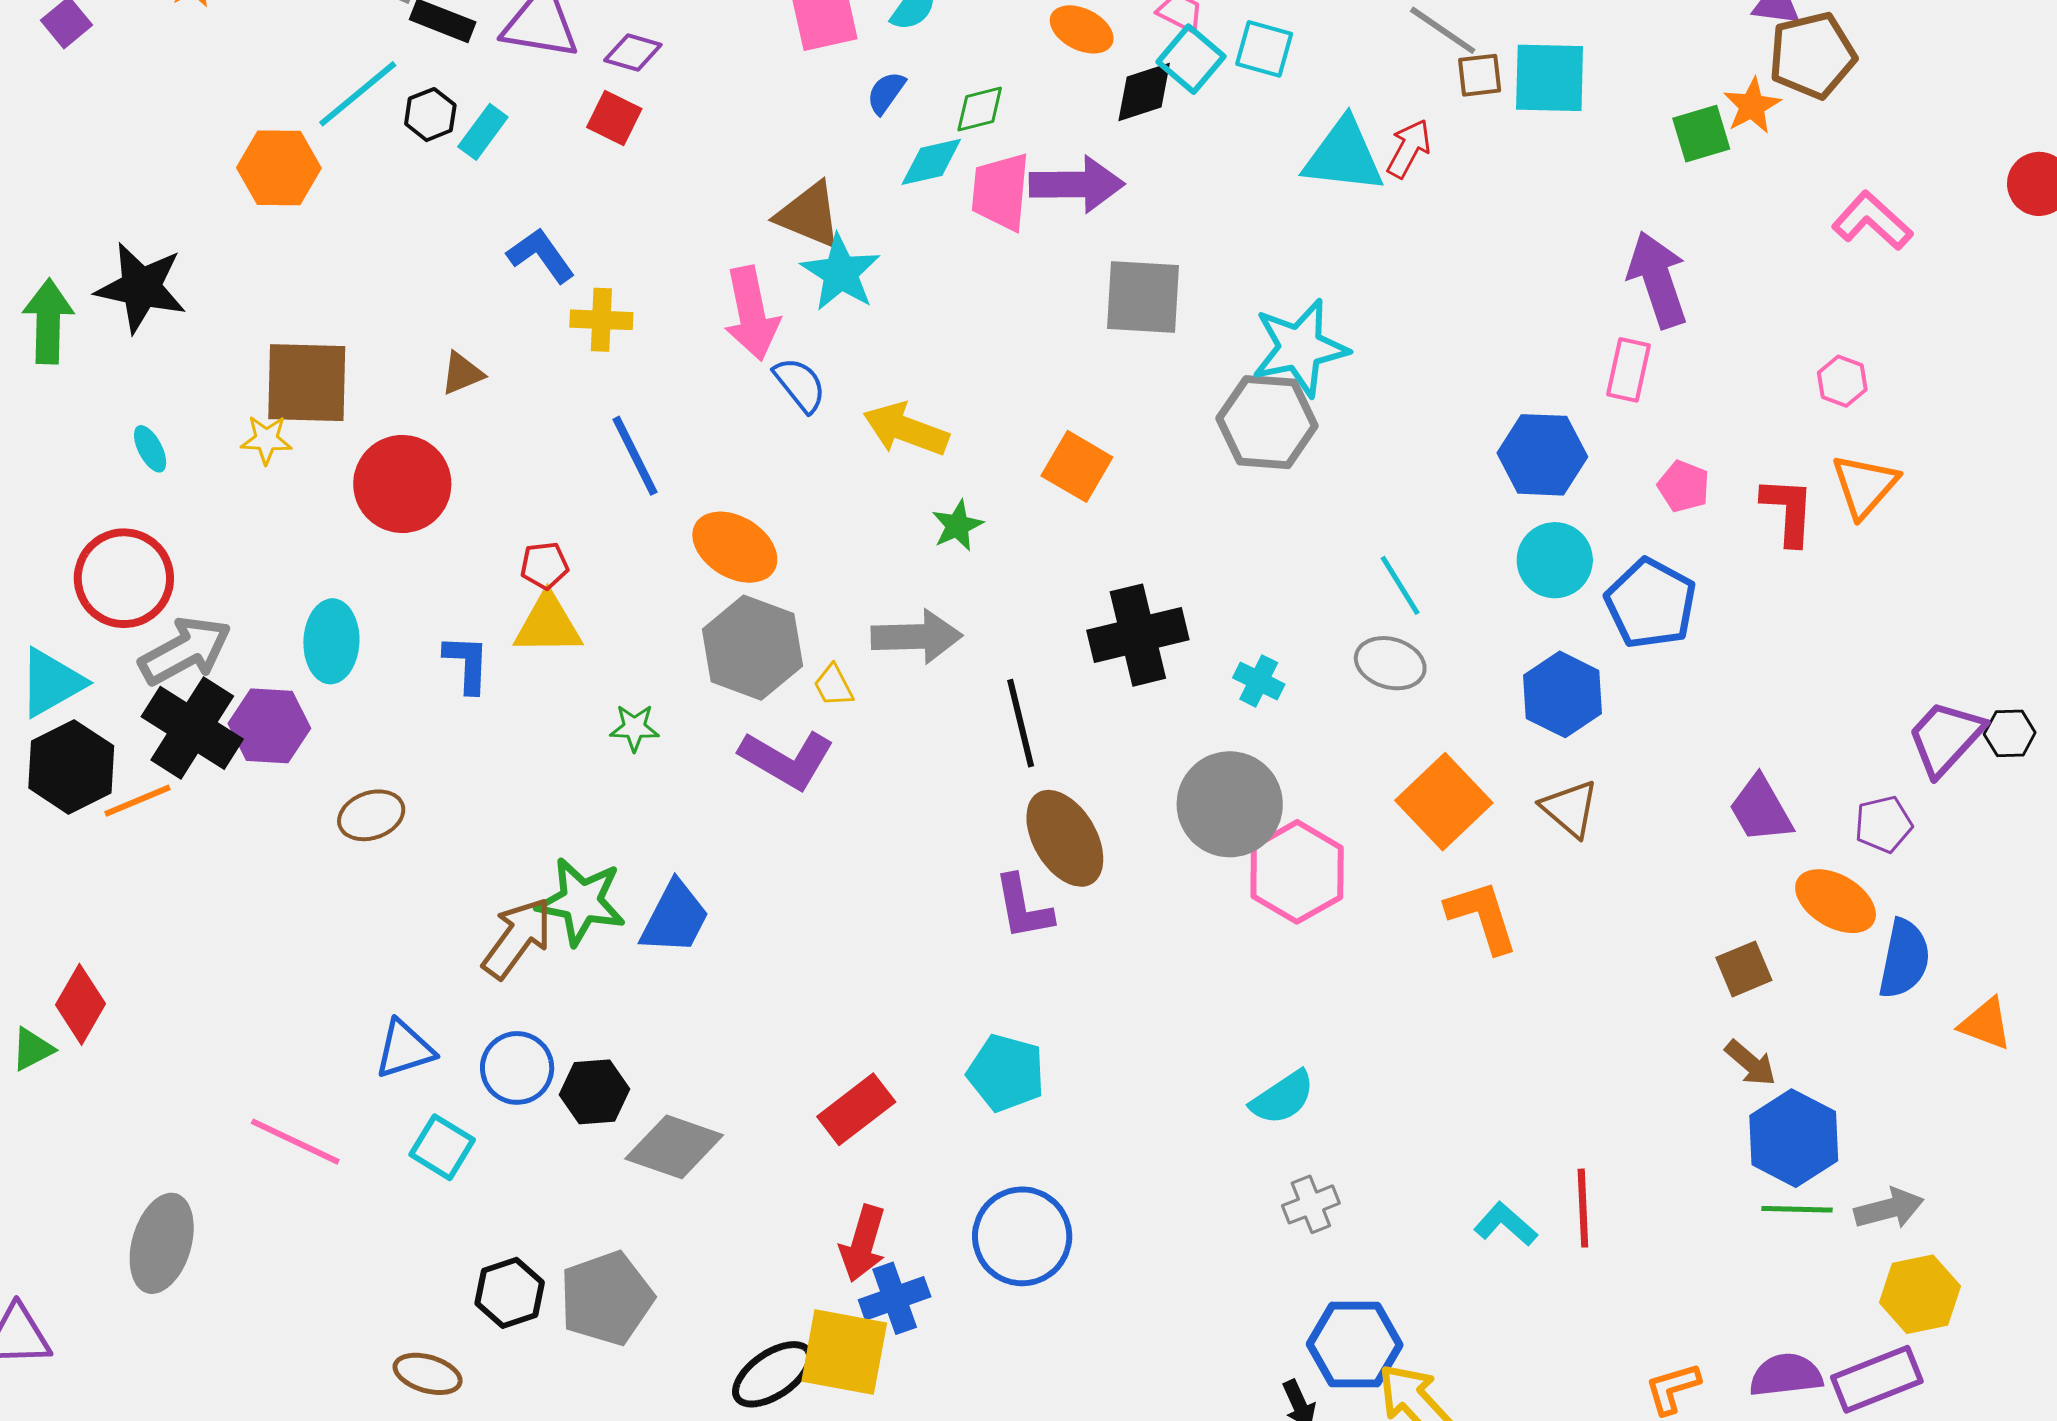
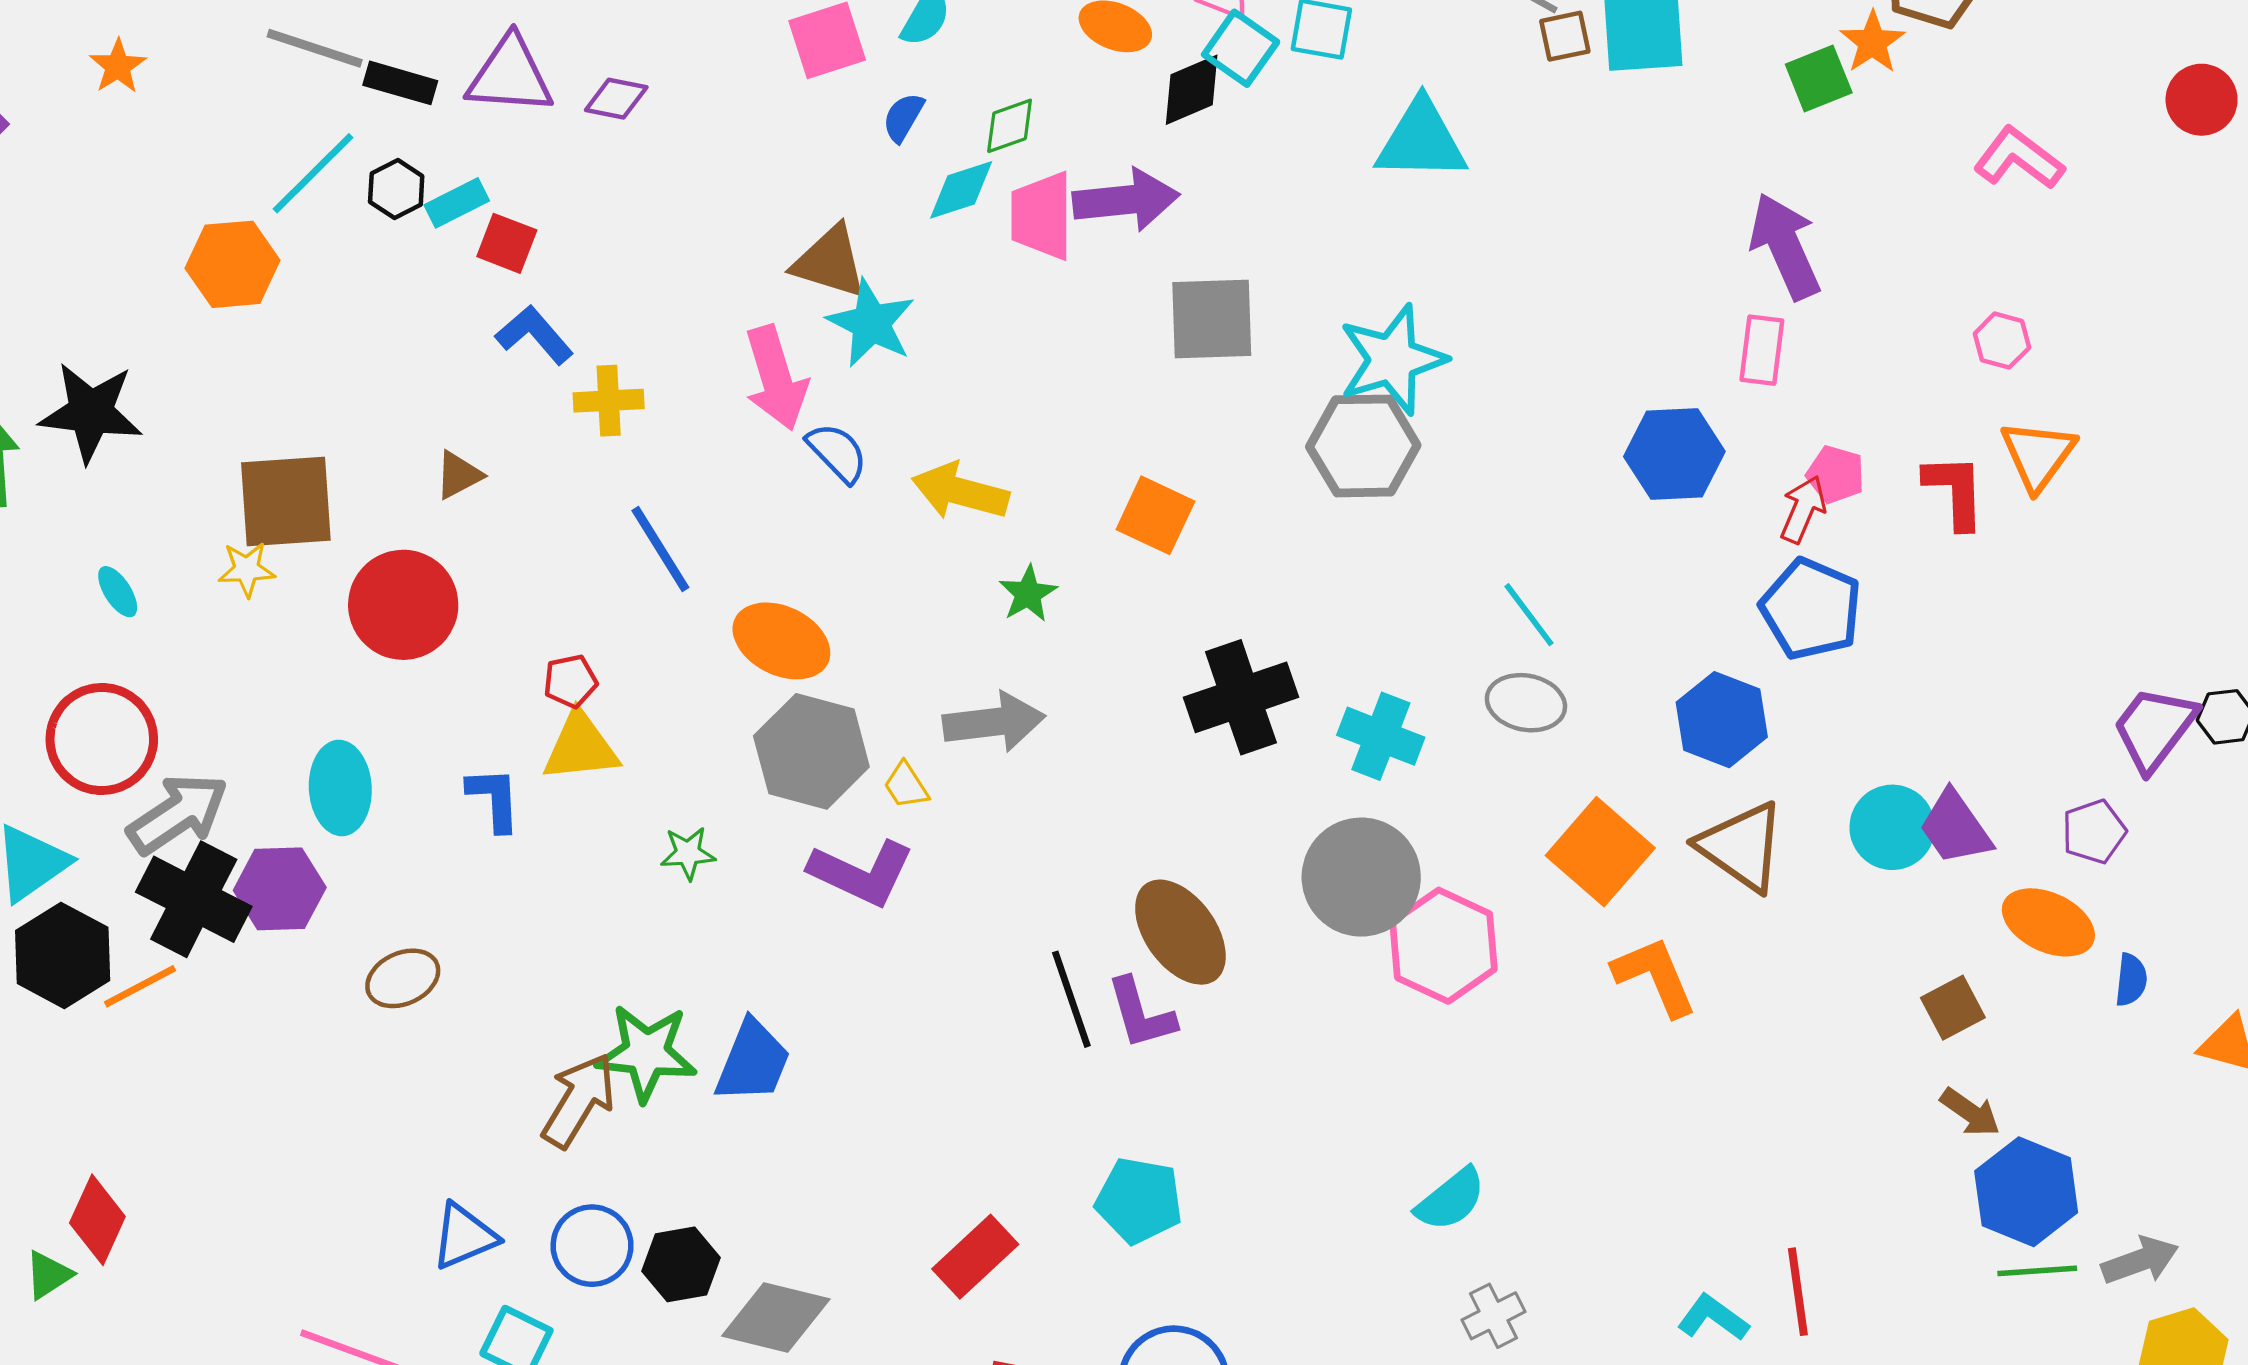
red square: (614, 118) -> (507, 243), moved
cyan rectangle: (483, 132) -> (457, 203), turned 32
red arrow: (1409, 148) -> (1803, 509), moved
cyan circle: (1555, 560) -> (1892, 827), moved
cyan cross: (1259, 681) -> (1381, 736), size x1.5
black line: (1021, 723) -> (1071, 999), moved
brown triangle: (1570, 809) -> (1742, 847), size x1.4
blue semicircle: (1904, 959) -> (2131, 980), size x0.6

